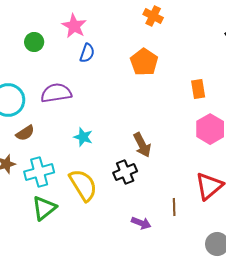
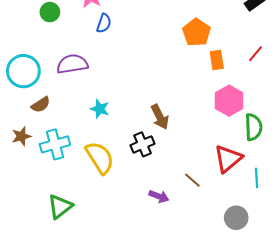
orange pentagon: (144, 62) -> (196, 32), moved
brown line: (174, 207) -> (192, 180), turned -48
green triangle: (44, 208) -> (60, 207), moved

